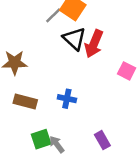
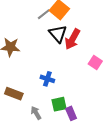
brown rectangle: (25, 102) -> (14, 94), moved
green square: (41, 139) -> (59, 104), moved

